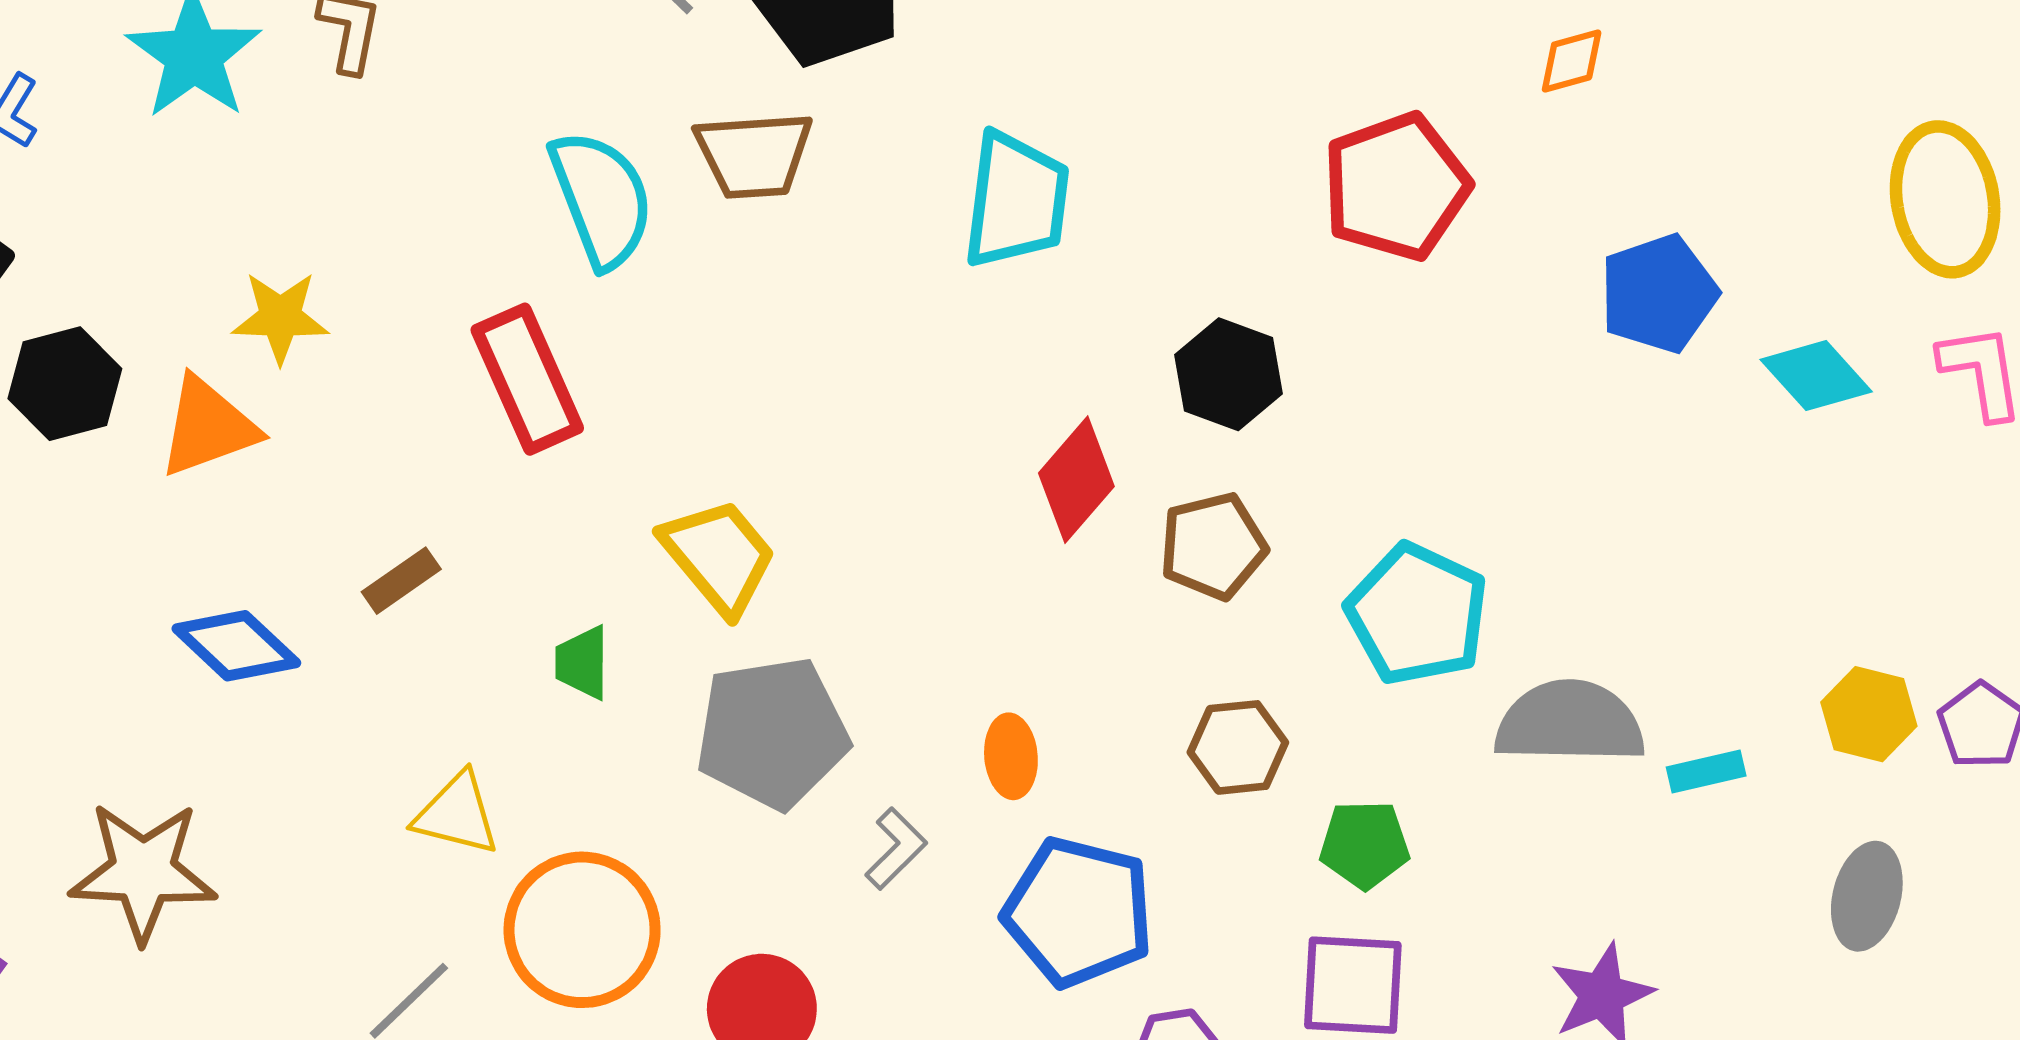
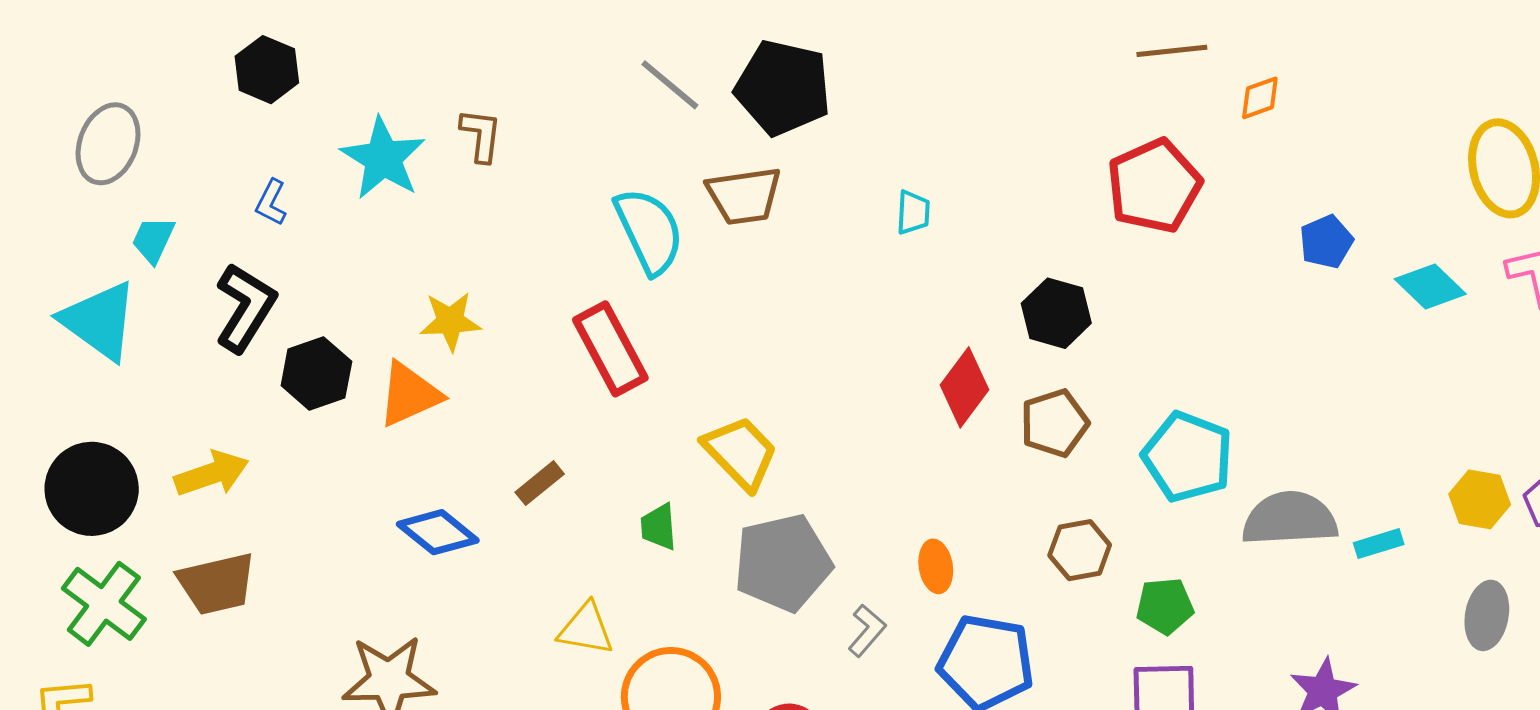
cyan trapezoid: (1016, 200) -> (913, 212), size x0.5
blue pentagon: (1659, 294) -> (1326, 242), size x0.7

